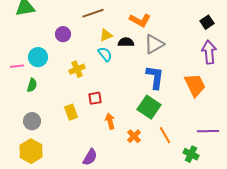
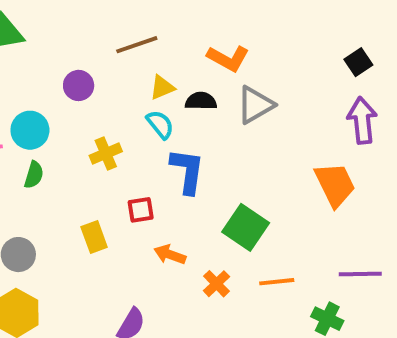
blue L-shape: (155, 77) -> (187, 171), moved
green semicircle: (32, 85) -> (34, 175), moved
orange arrow: (110, 121) -> (170, 255), turned -56
orange line: (165, 135) -> (277, 282), turned -66

